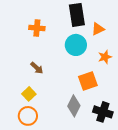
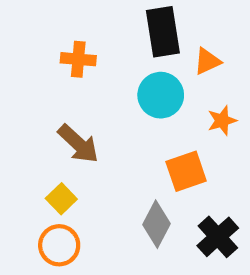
brown arrow: (37, 68) -> (78, 144), size x1.5
black cross: (103, 112) -> (218, 237), turned 30

